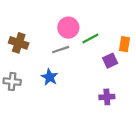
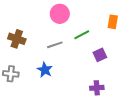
pink circle: (68, 28) -> (60, 14), moved
orange rectangle: (125, 44) -> (113, 22), moved

